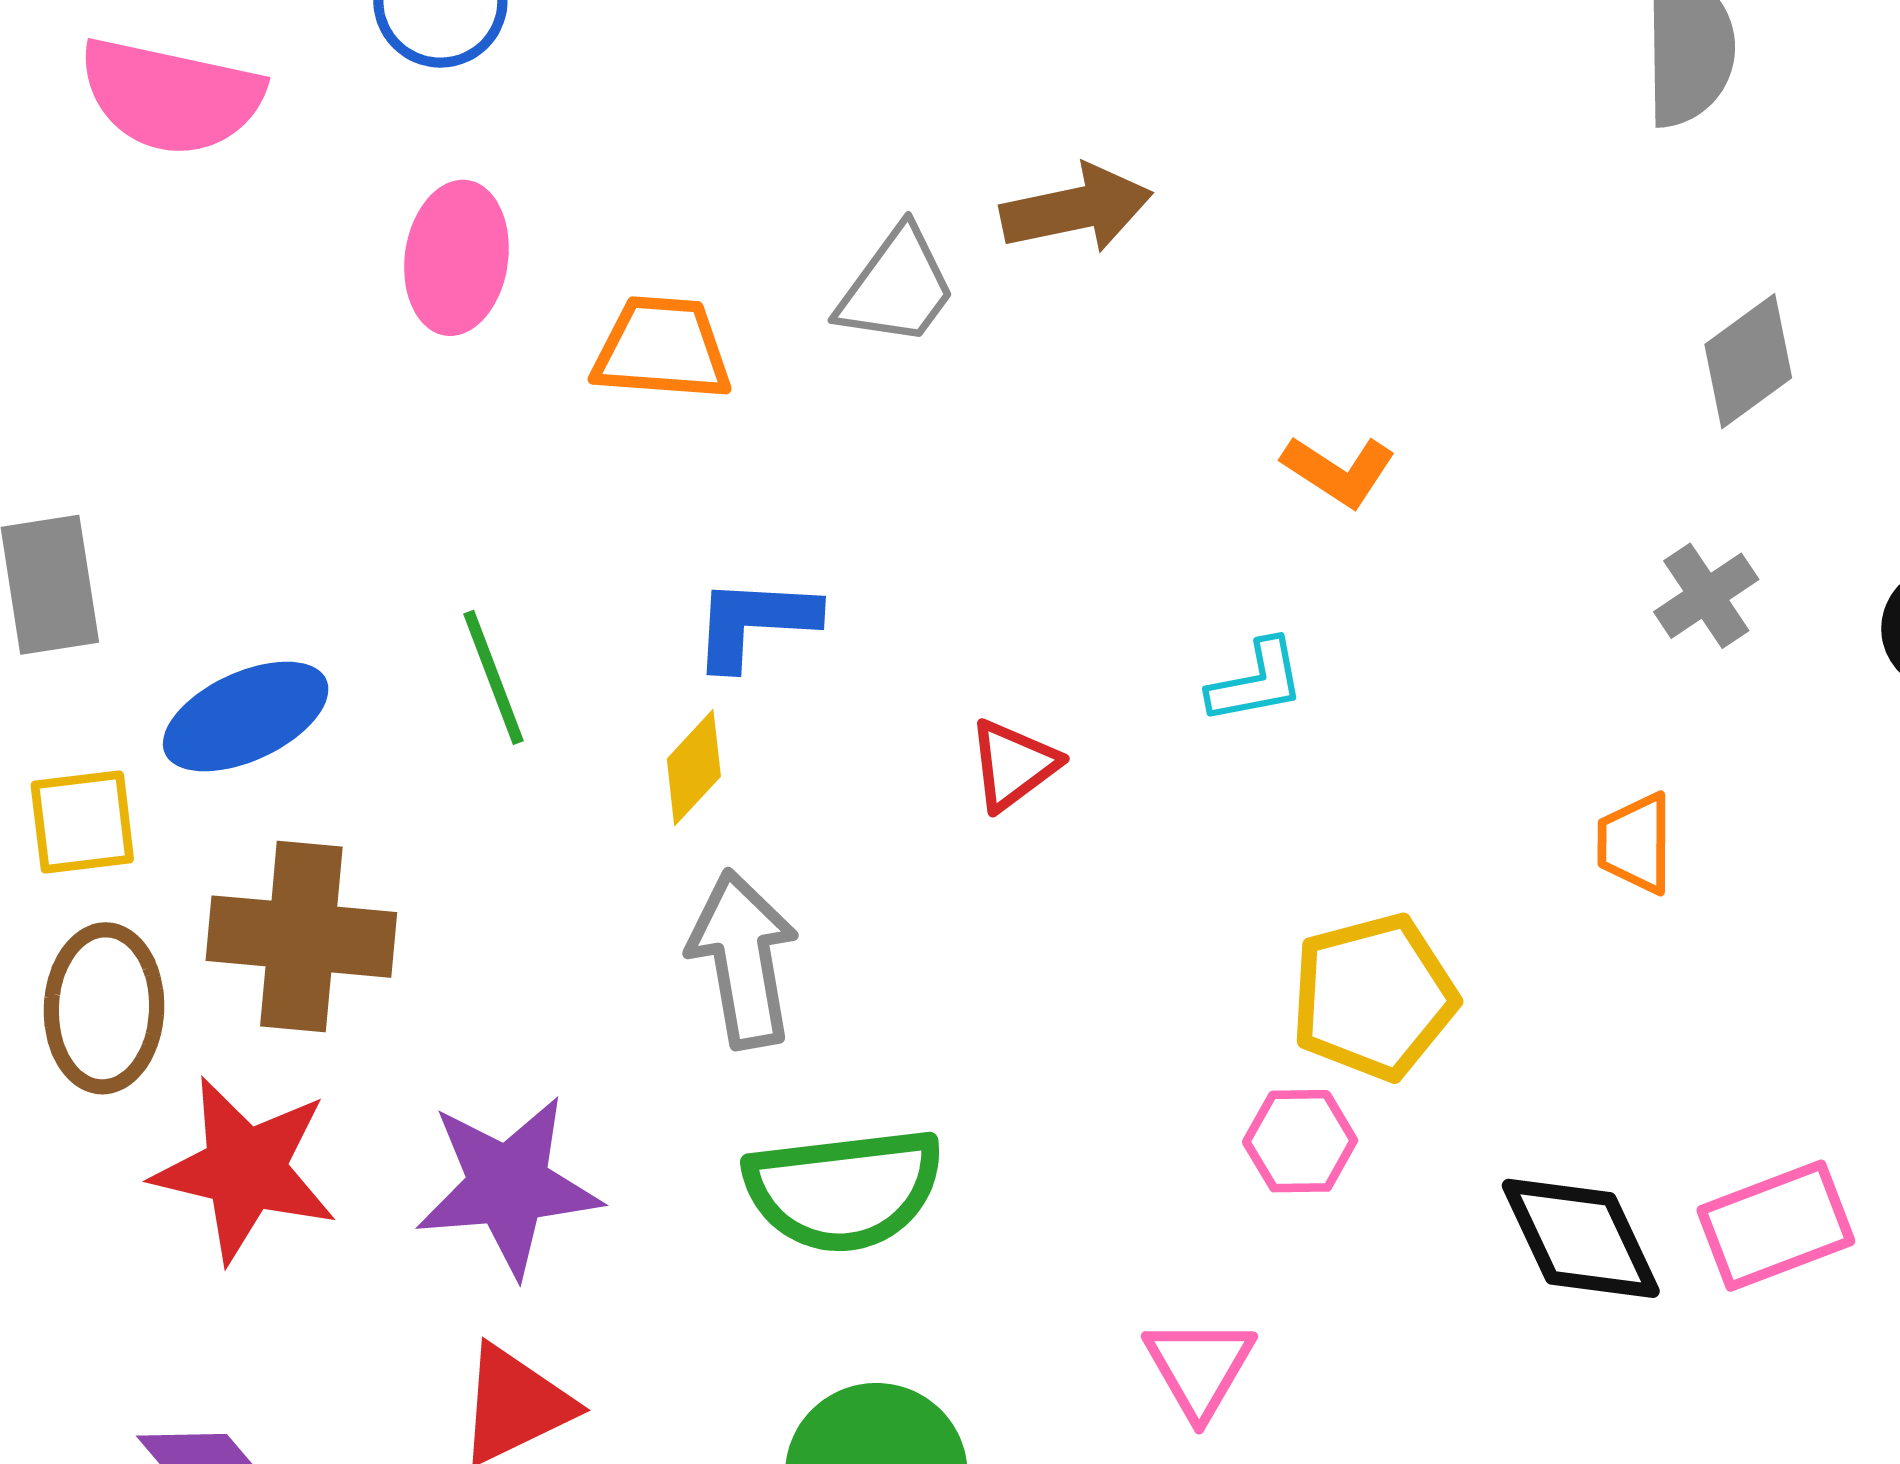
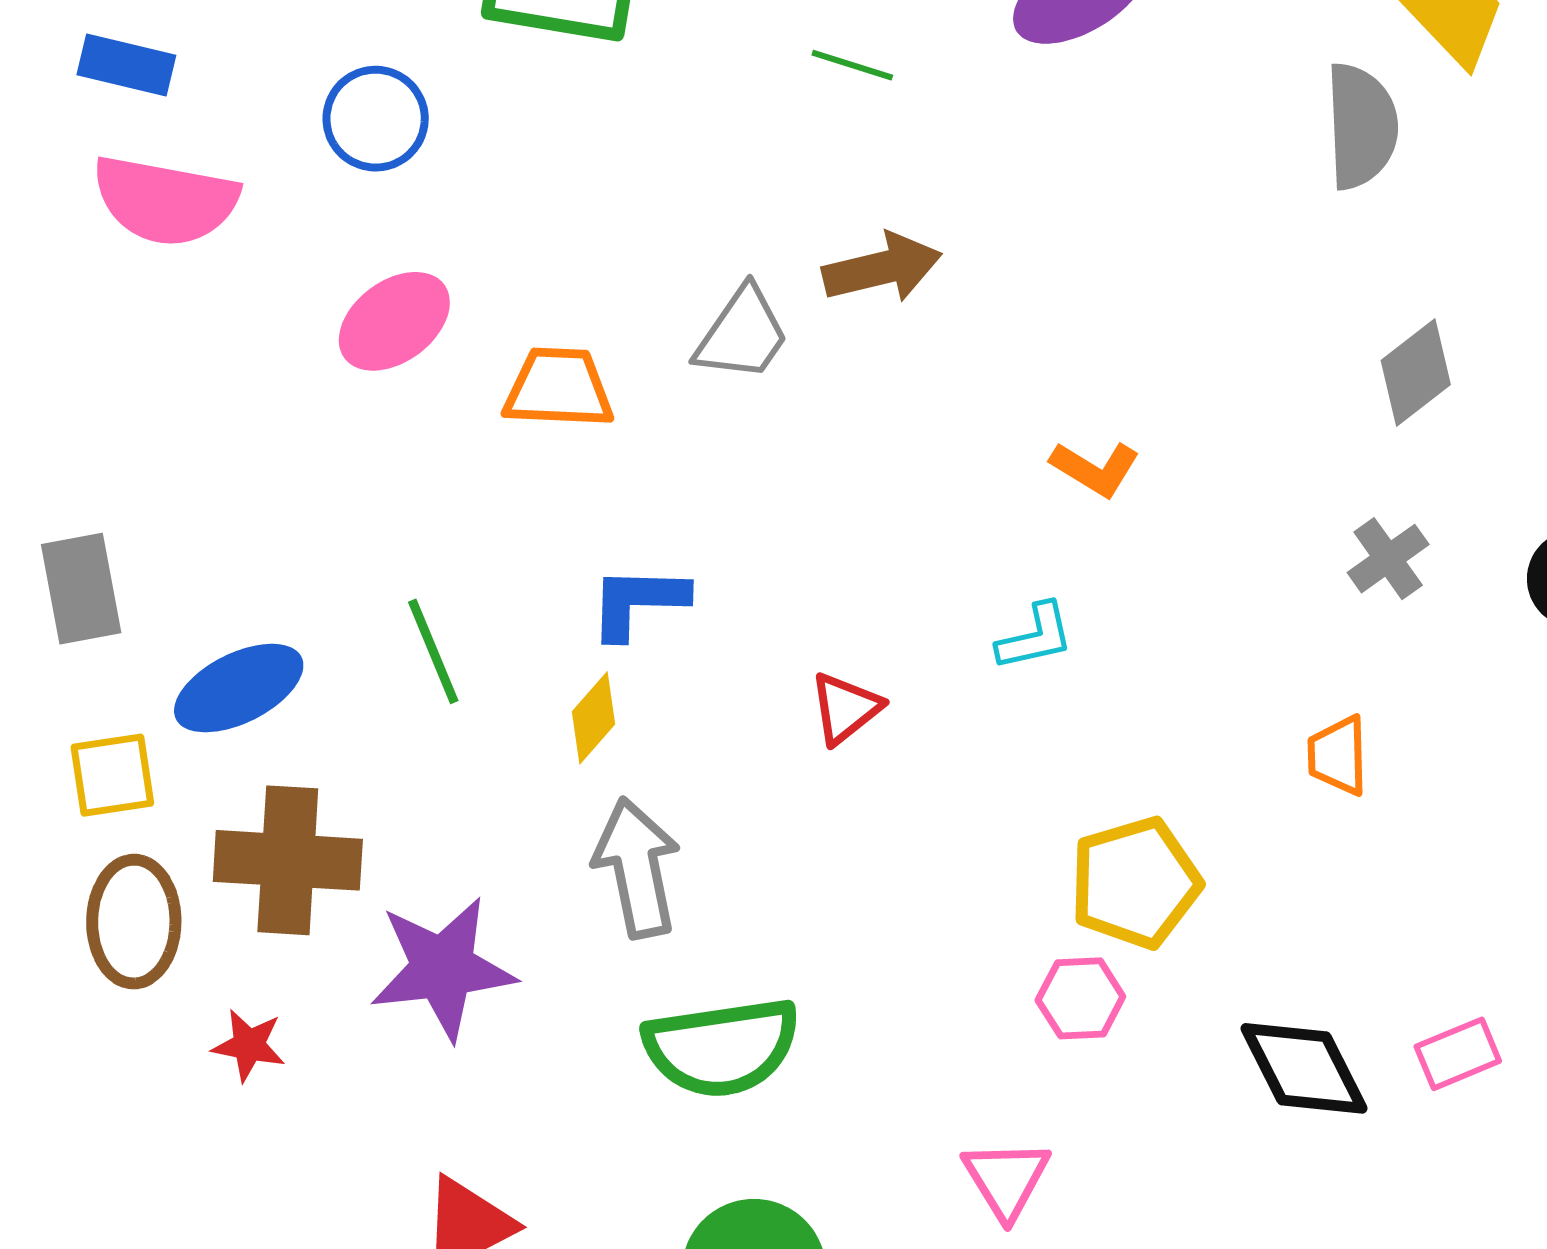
pink ellipse: (456, 258) -> (394, 321), turned 47
red star: (245, 1169) -> (249, 1045), size x0.5
purple star: (508, 1186) -> (443, 968), moved
pink rectangle: (1776, 1226) -> (1458, 1054), size x0.7

